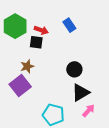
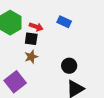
blue rectangle: (69, 25) -> (64, 22), turned -32
brown star: (27, 66) -> (31, 57), moved

